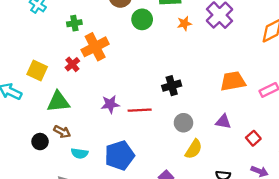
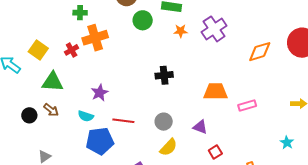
black cross: (172, 86) -> (164, 75), moved
purple star: (110, 104) -> (100, 93), turned -30
red line: (140, 110) -> (123, 121), moved
red square: (253, 138) -> (215, 152), moved
cyan semicircle: (80, 153) -> (86, 116), moved

